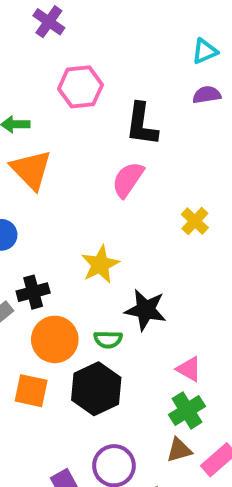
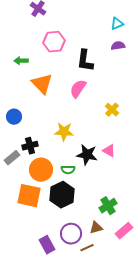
orange triangle: (31, 170) -> (42, 84), moved
yellow star: (100, 264) -> (64, 132), turned 30
pink triangle: (189, 369) -> (109, 151), moved
orange square: (31, 391) -> (29, 196), size x1.4
brown triangle: (179, 450) -> (96, 228), moved

